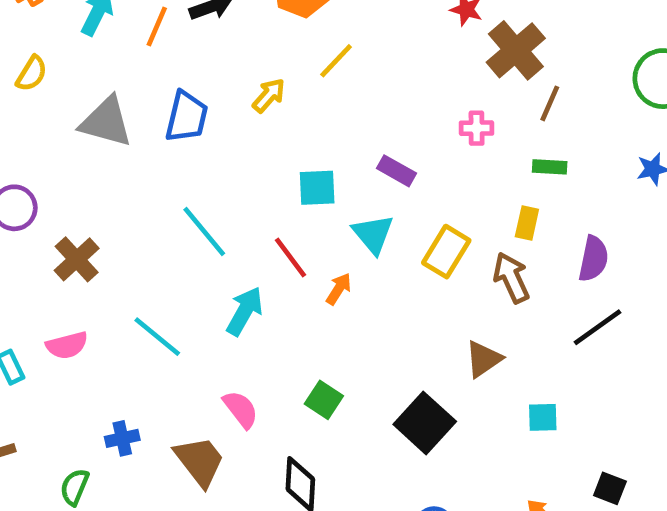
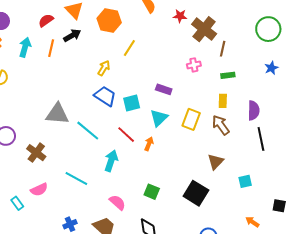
blue trapezoid: (187, 117) -> (105, 96), moved, turned -60
gray triangle: (106, 122) -> (57, 114), moved
cyan triangle: (373, 234) -> (159, 118), turned 36
black line: (597, 327) -> (261, 139), turned -55

